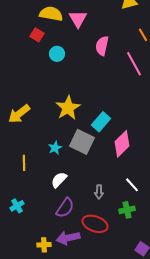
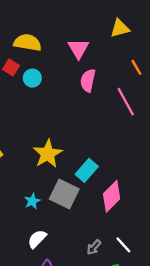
pink triangle: (78, 19) -> (78, 48), moved
cyan circle: (57, 54) -> (32, 78), moved
gray arrow: (99, 192) -> (94, 247), moved, turned 40

